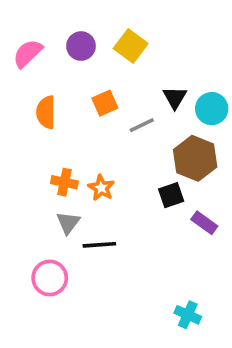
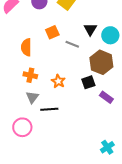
orange semicircle: (46, 112) -> (26, 47), moved
gray line: (142, 125) -> (72, 44), turned 48
orange star: (101, 188) -> (58, 81), moved
cyan cross: (188, 315) -> (107, 147), moved, turned 32

